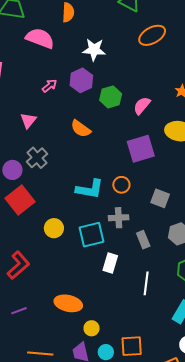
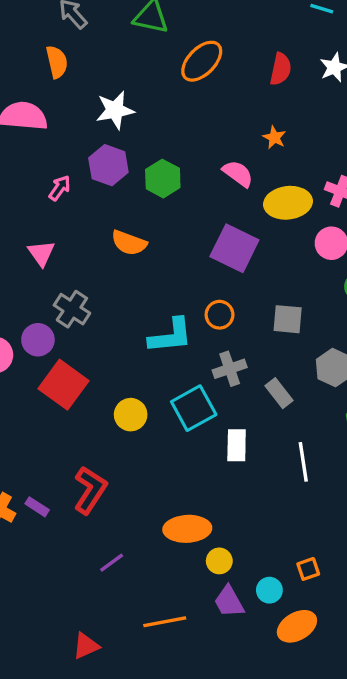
pink semicircle: (142, 106) -> (238, 174), moved, turned 102
purple square: (141, 149) -> (234, 248), turned -32
yellow circle: (92, 328) -> (219, 561), moved
orange square: (132, 346) -> (308, 569), size x0.6

